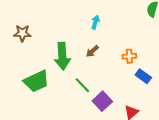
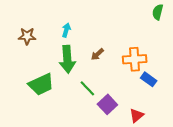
cyan arrow: (95, 22) -> (66, 30), moved
orange cross: (129, 56) -> (135, 59), size x1.6

